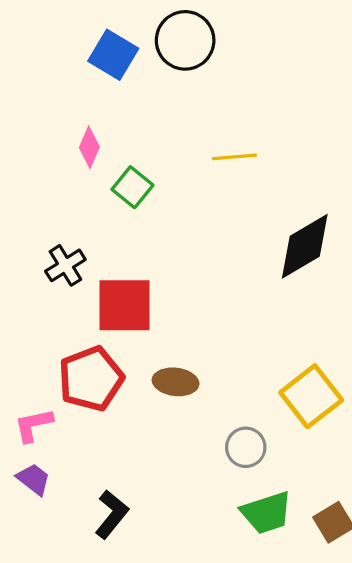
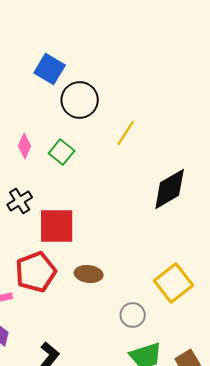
black circle: (185, 40) -> (80, 100), moved
pink diamond: (89, 147) -> (25, 146), moved
yellow line: (235, 157) -> (126, 133), turned -52

